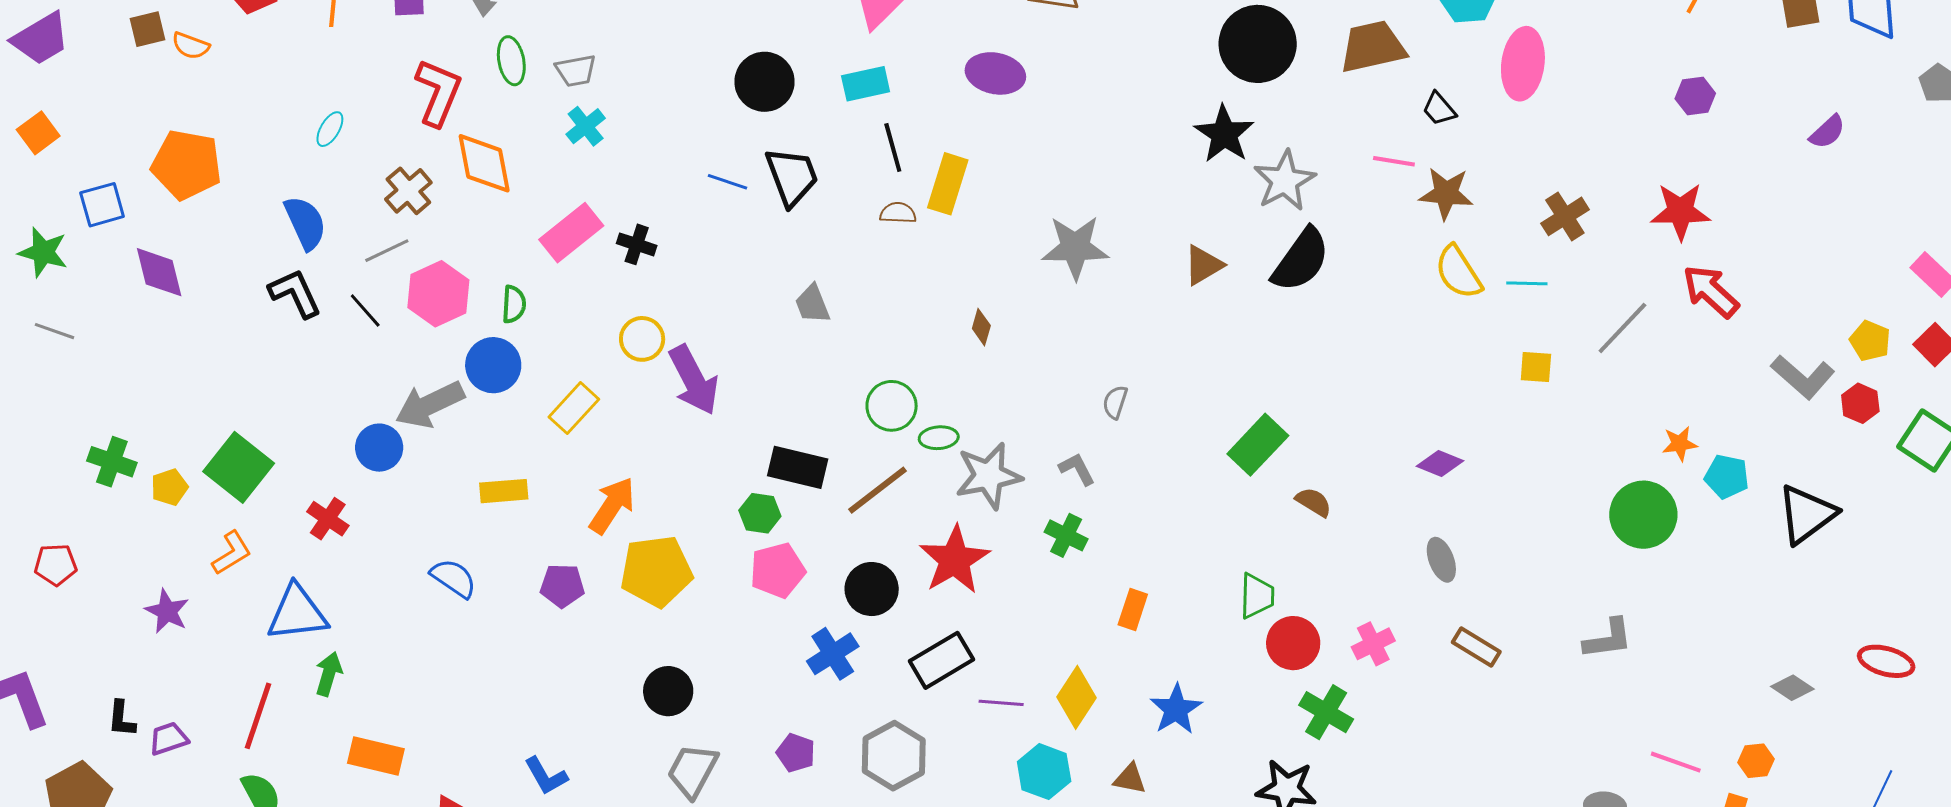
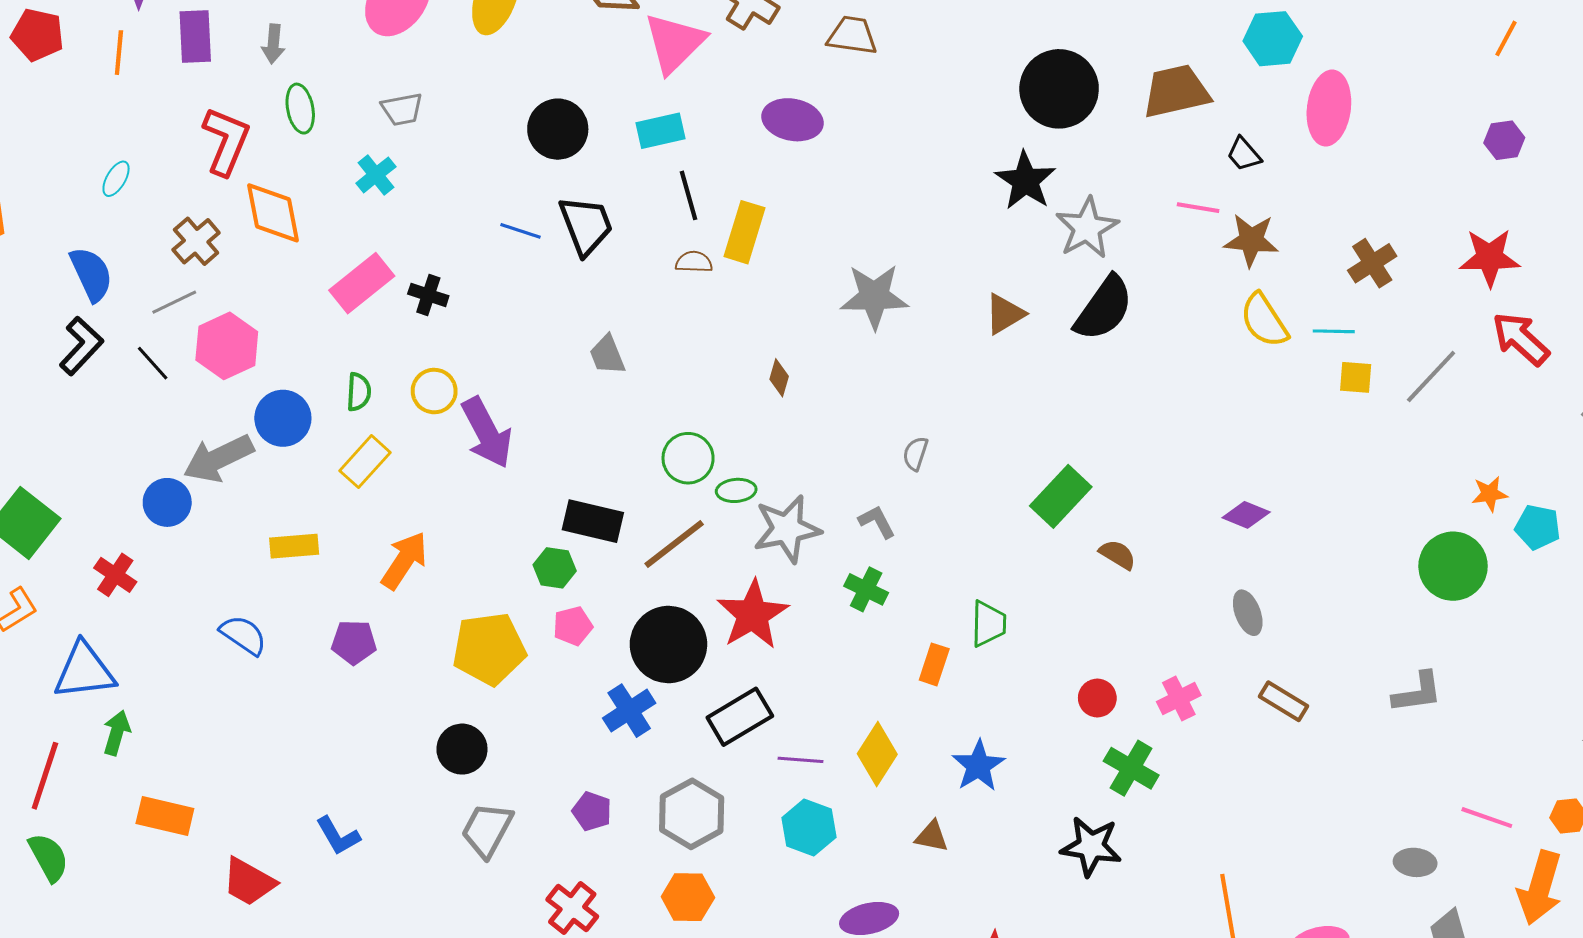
gray trapezoid: (576, 71) -> (402, 109), moved
black L-shape: (295, 293) -> (81, 346), turned 68
green semicircle: (514, 304) -> (359, 392), moved
yellow square: (1536, 367) -> (1356, 377), moved
pink pentagon: (778, 570) -> (573, 626), size x0.7
yellow pentagon: (656, 571) -> (489, 649), moved
black circle: (872, 589) -> (668, 645), size x1.4
green trapezoid: (1257, 596) -> (988, 624), moved
red circle: (1293, 643) -> (1097, 698), size x0.7
cyan hexagon: (1044, 772) -> (809, 828), moved

